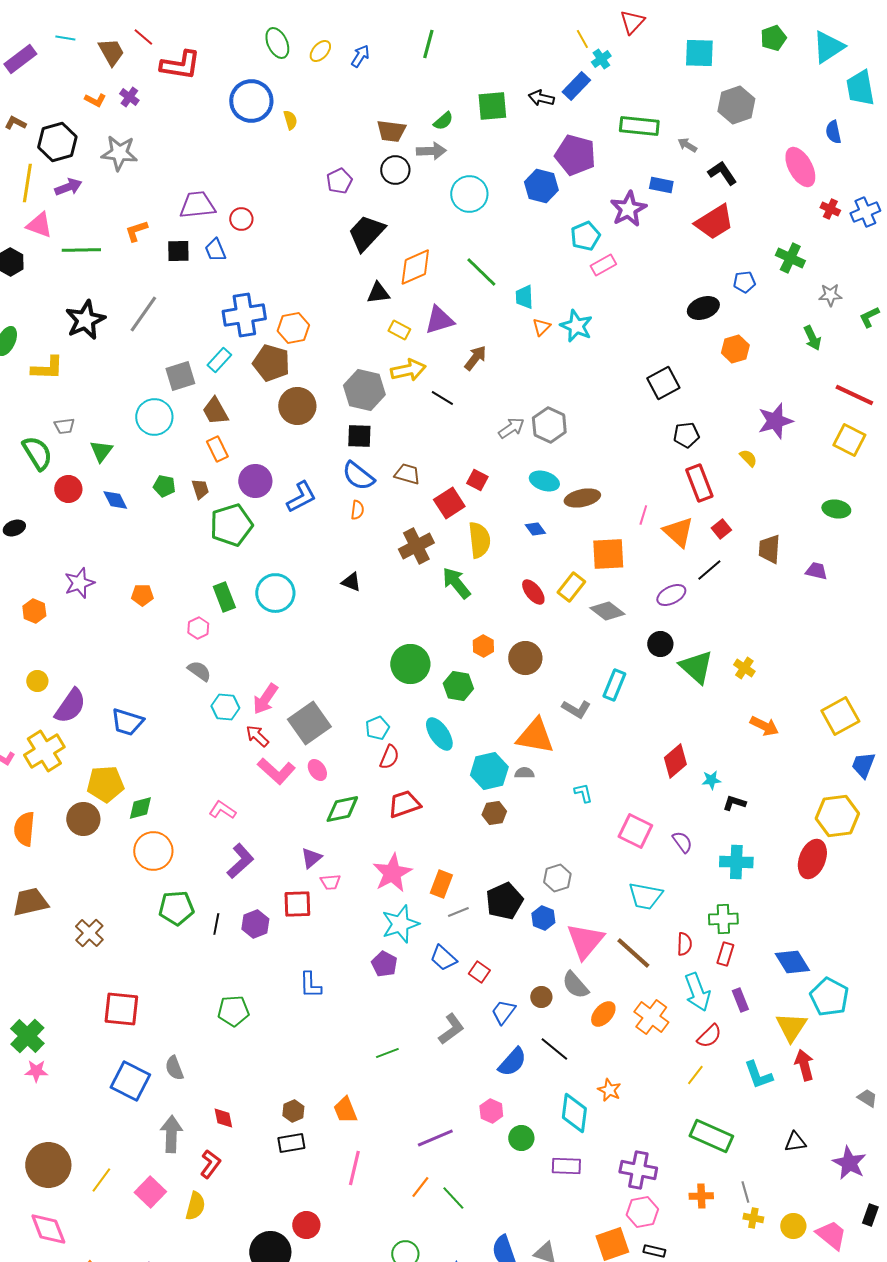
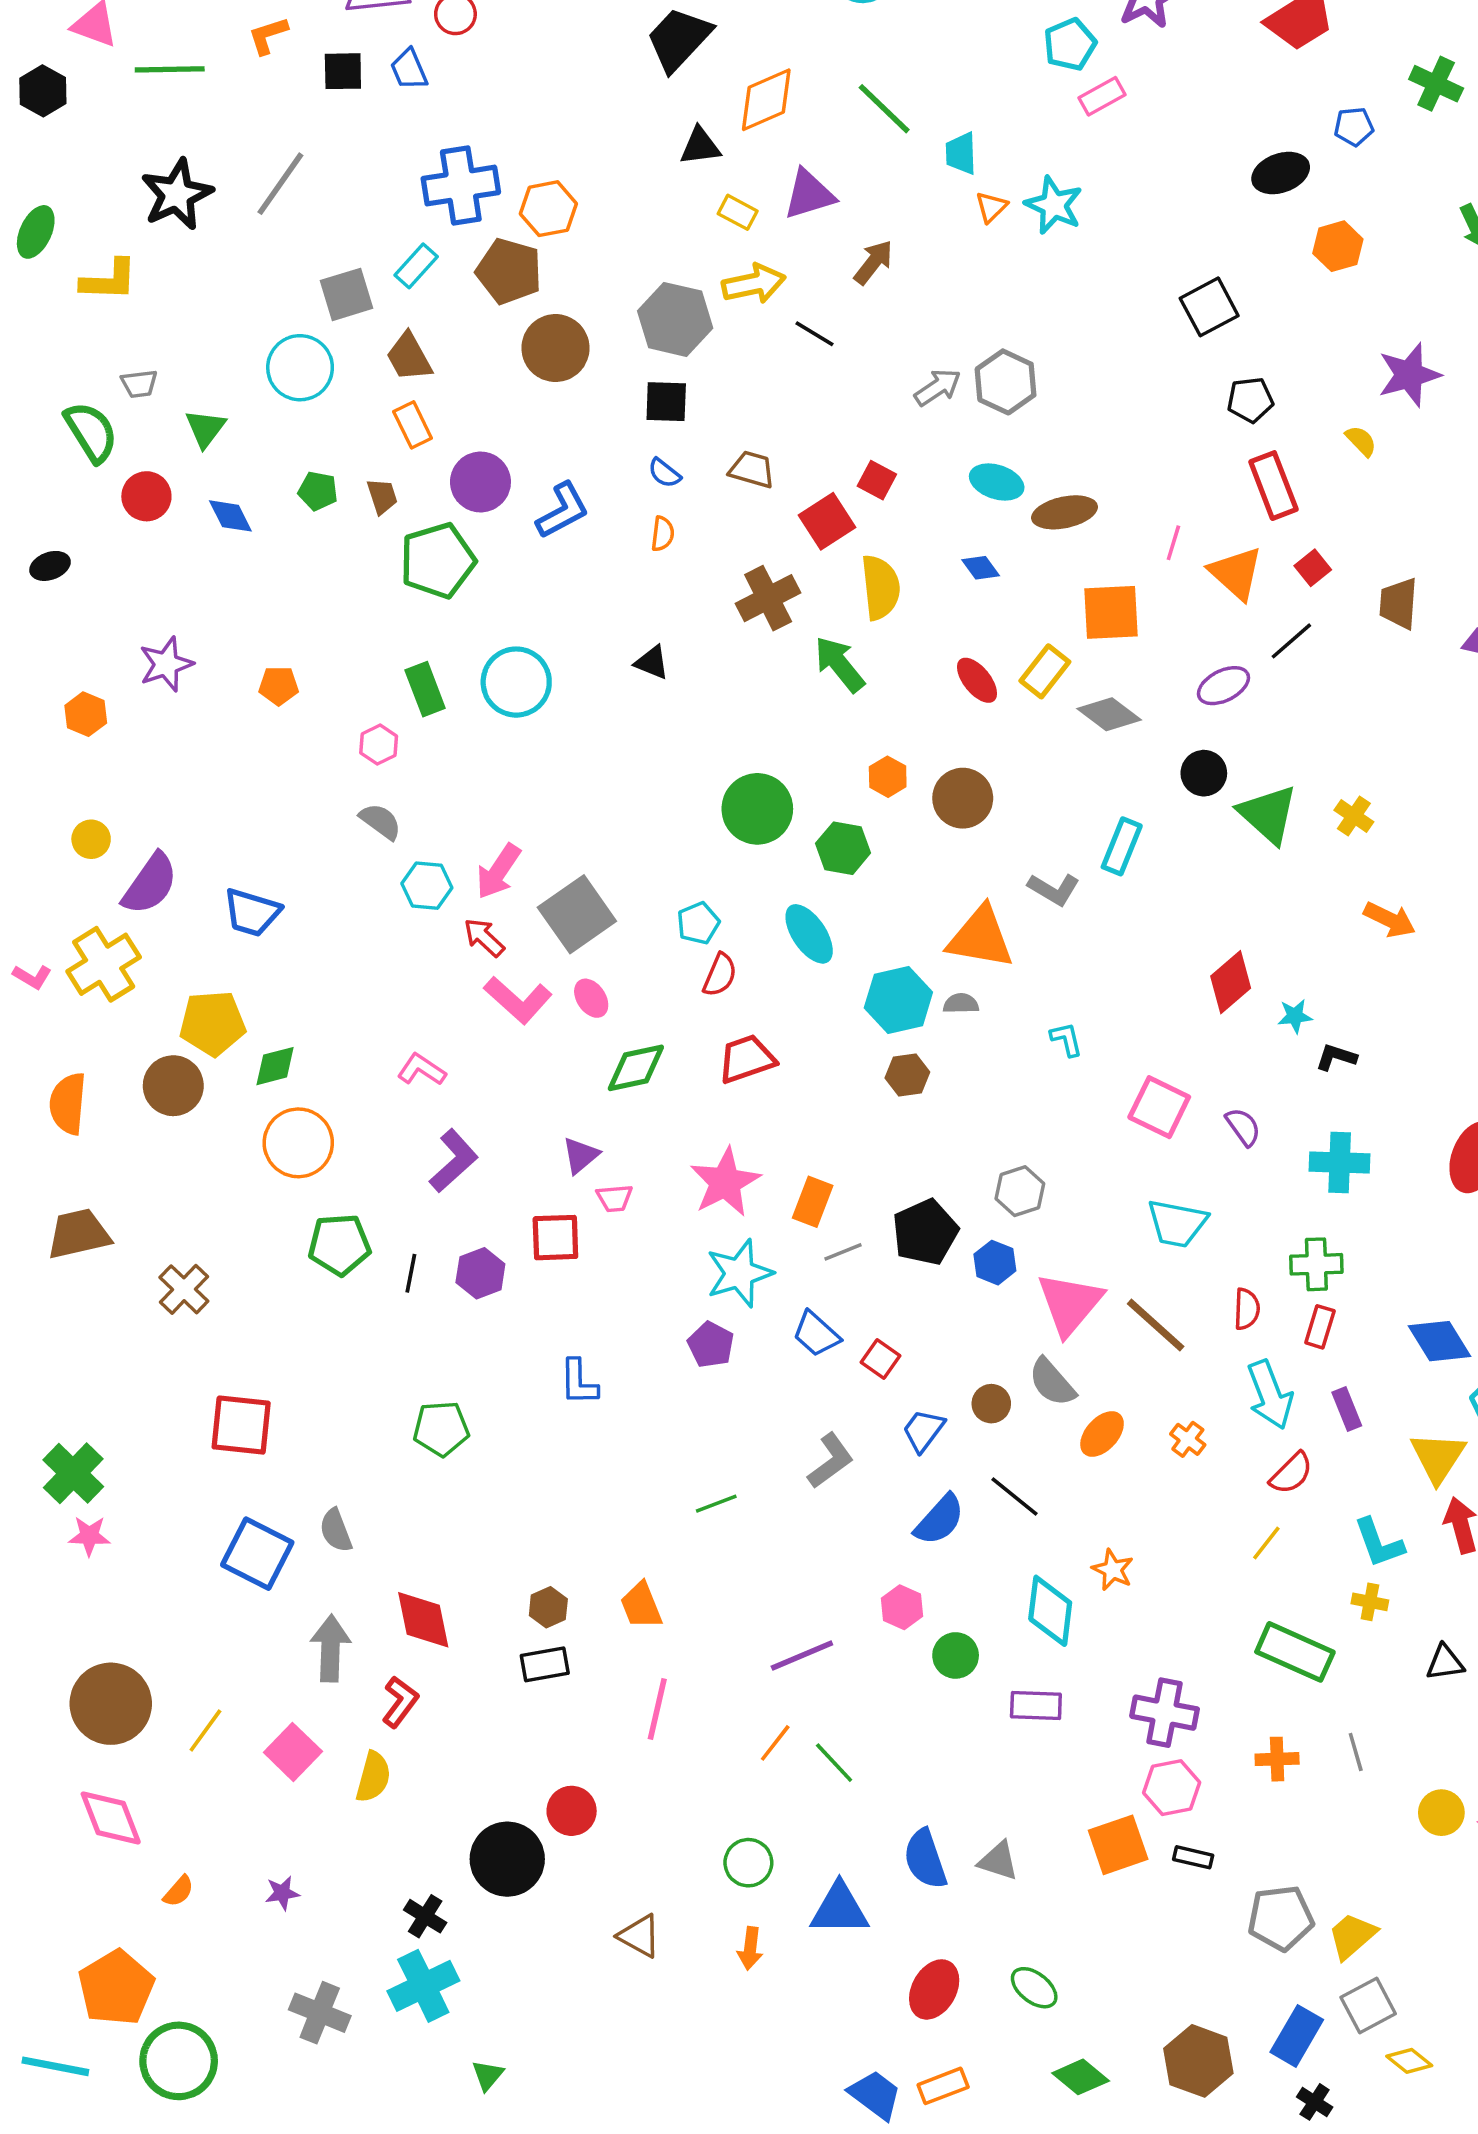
blue semicircle: (358, 476) -> (664, 473), size x0.6
orange cross: (651, 1017) -> (1188, 1439), size x0.6
red diamond: (223, 1118) -> (423, 1620), size x1.6
yellow cross: (753, 1218) -> (1370, 1602), moved

